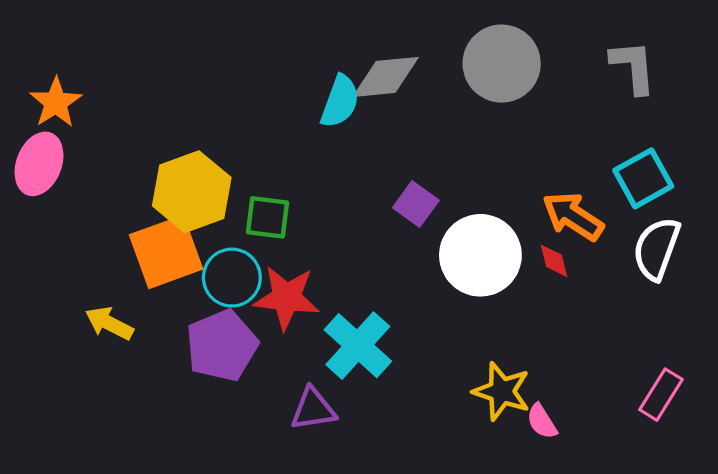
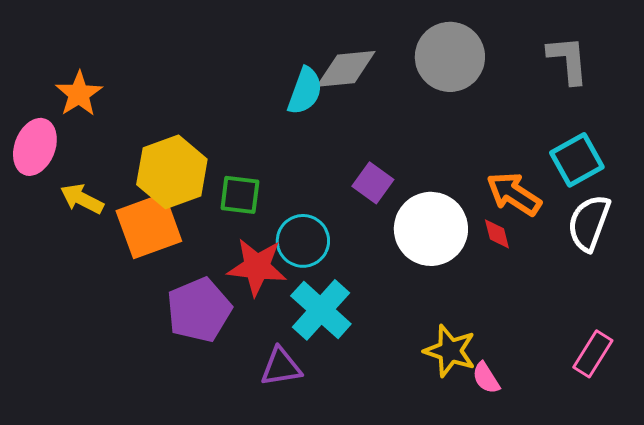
orange star: (56, 103) -> (79, 94), moved
cyan circle: (232, 278) -> (303, 241), moved
yellow arrow: (109, 323) -> (82, 199), moved

